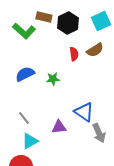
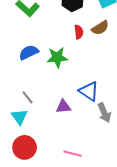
green star: (53, 79) -> (57, 57), size x1.5
cyan triangle: (30, 141) -> (19, 117), moved, turned -36

